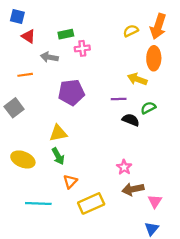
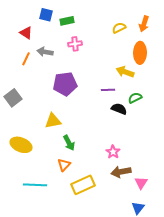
blue square: (17, 16) -> (46, 15), moved
orange arrow: (158, 26) -> (144, 24), size x0.7
green rectangle: (66, 34) -> (67, 21), moved
orange line: (25, 75) -> (26, 59), moved, turned -56
green arrow: (58, 156) -> (69, 143), moved

